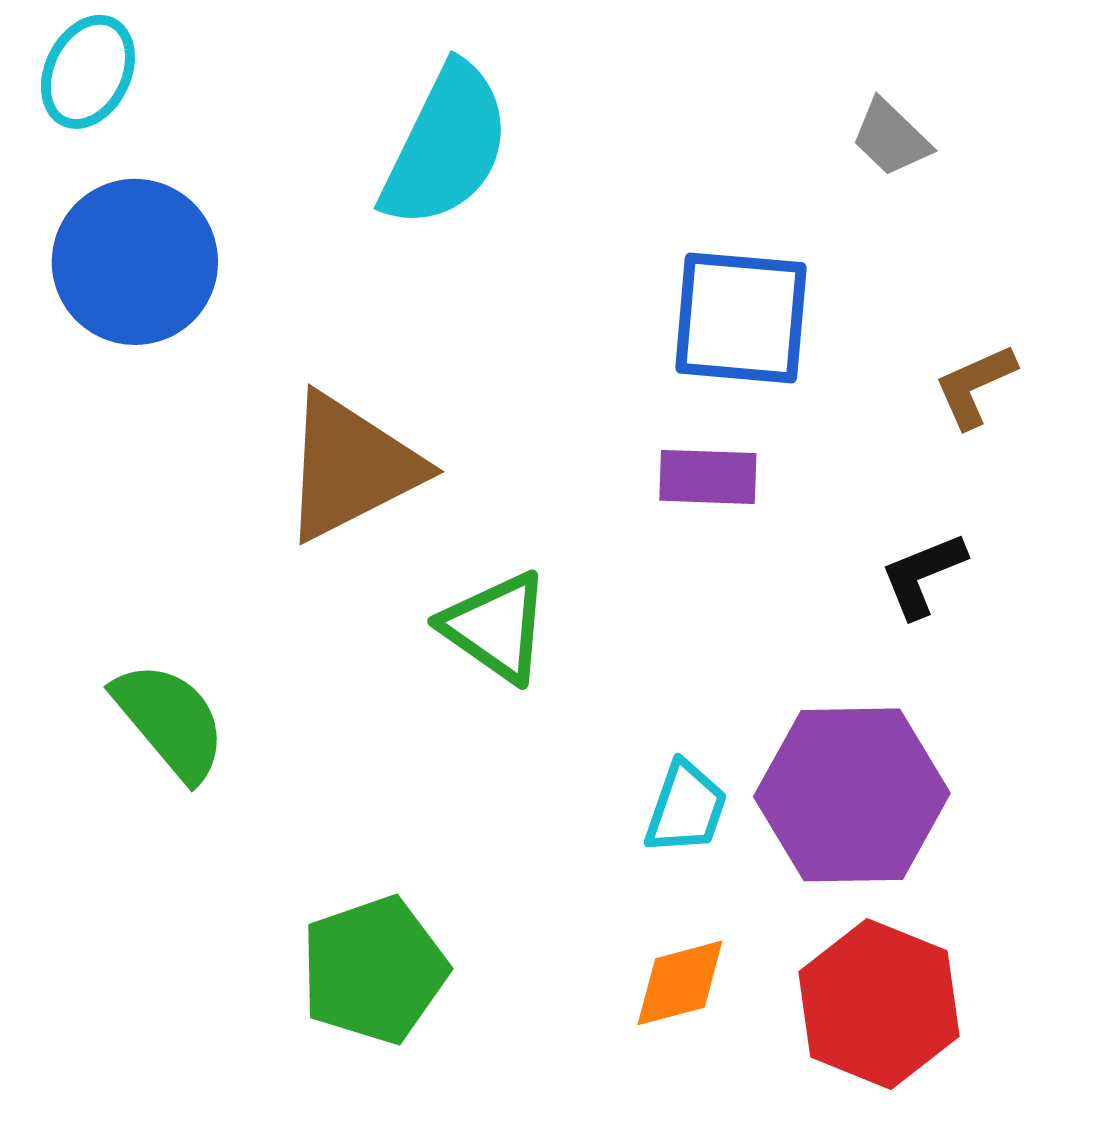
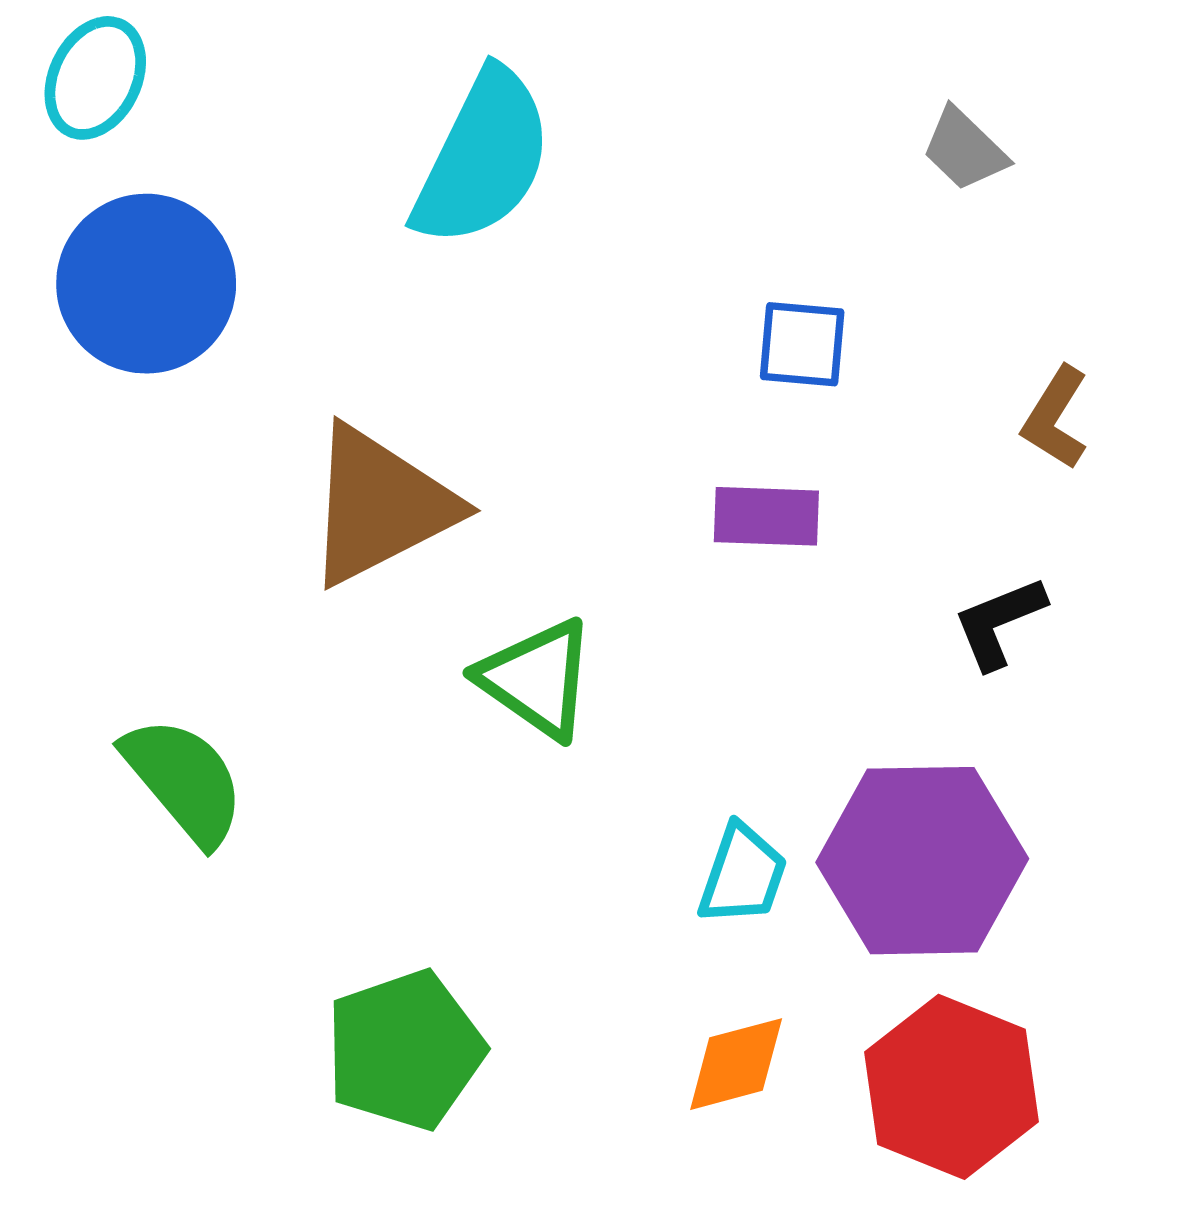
blue square: (741, 318) -> (802, 344), size x0.6
brown L-shape: (975, 386) -> (1055, 418), turned -34

